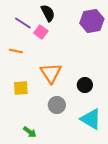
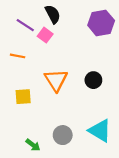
black circle: (85, 85) -> (93, 80), moved
gray circle: (57, 105) -> (63, 135), moved

